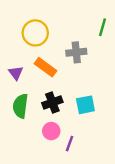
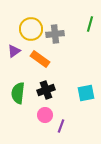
gray cross: (76, 52) -> (55, 34), moved
purple triangle: (16, 73) -> (14, 51), moved, turned 32
cyan square: (85, 105) -> (86, 93), moved

